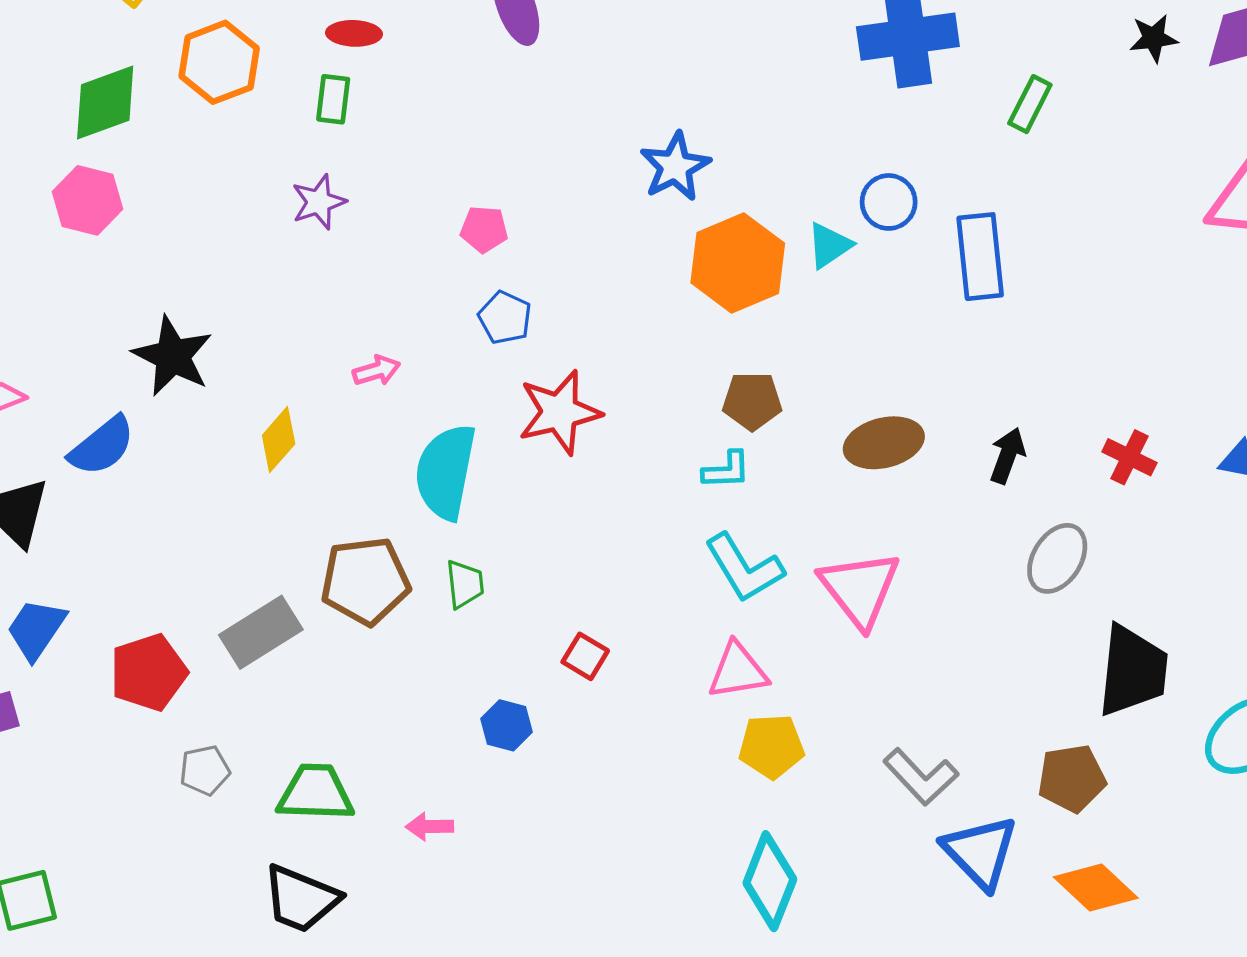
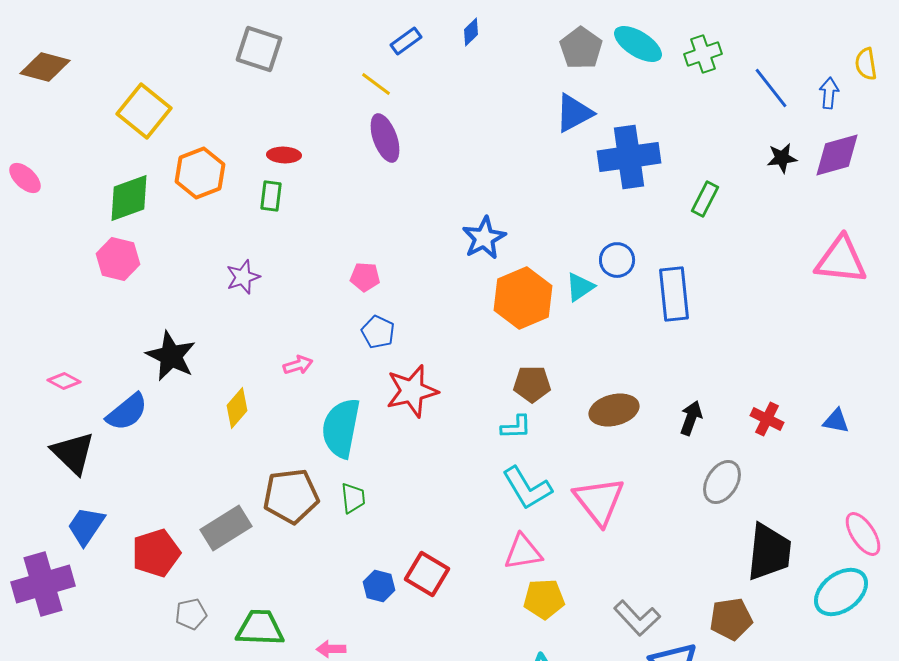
purple star: (319, 202) -> (243, 277), moved
red square: (585, 656) -> (427, 574), moved, size x1.5

